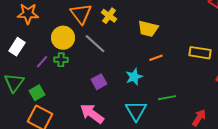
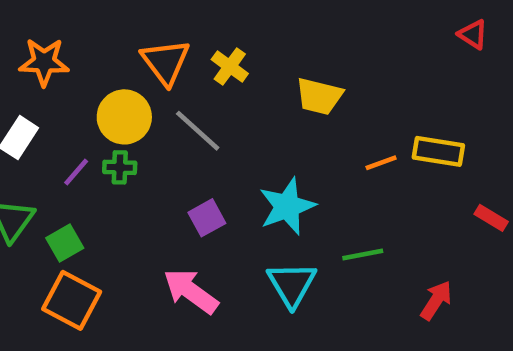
orange line: (156, 58) -> (381, 163), moved
cyan star: (134, 77) -> (287, 206), size x1.4

